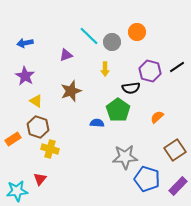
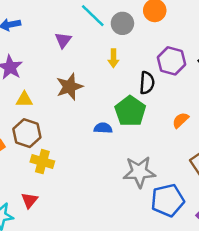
purple triangle: (66, 55) -> (63, 40), turned -32
black semicircle: (131, 88) -> (147, 83), turned -78
yellow triangle: (36, 101) -> (24, 100), turned -32
blue pentagon: (147, 179) -> (168, 200), turned -30

